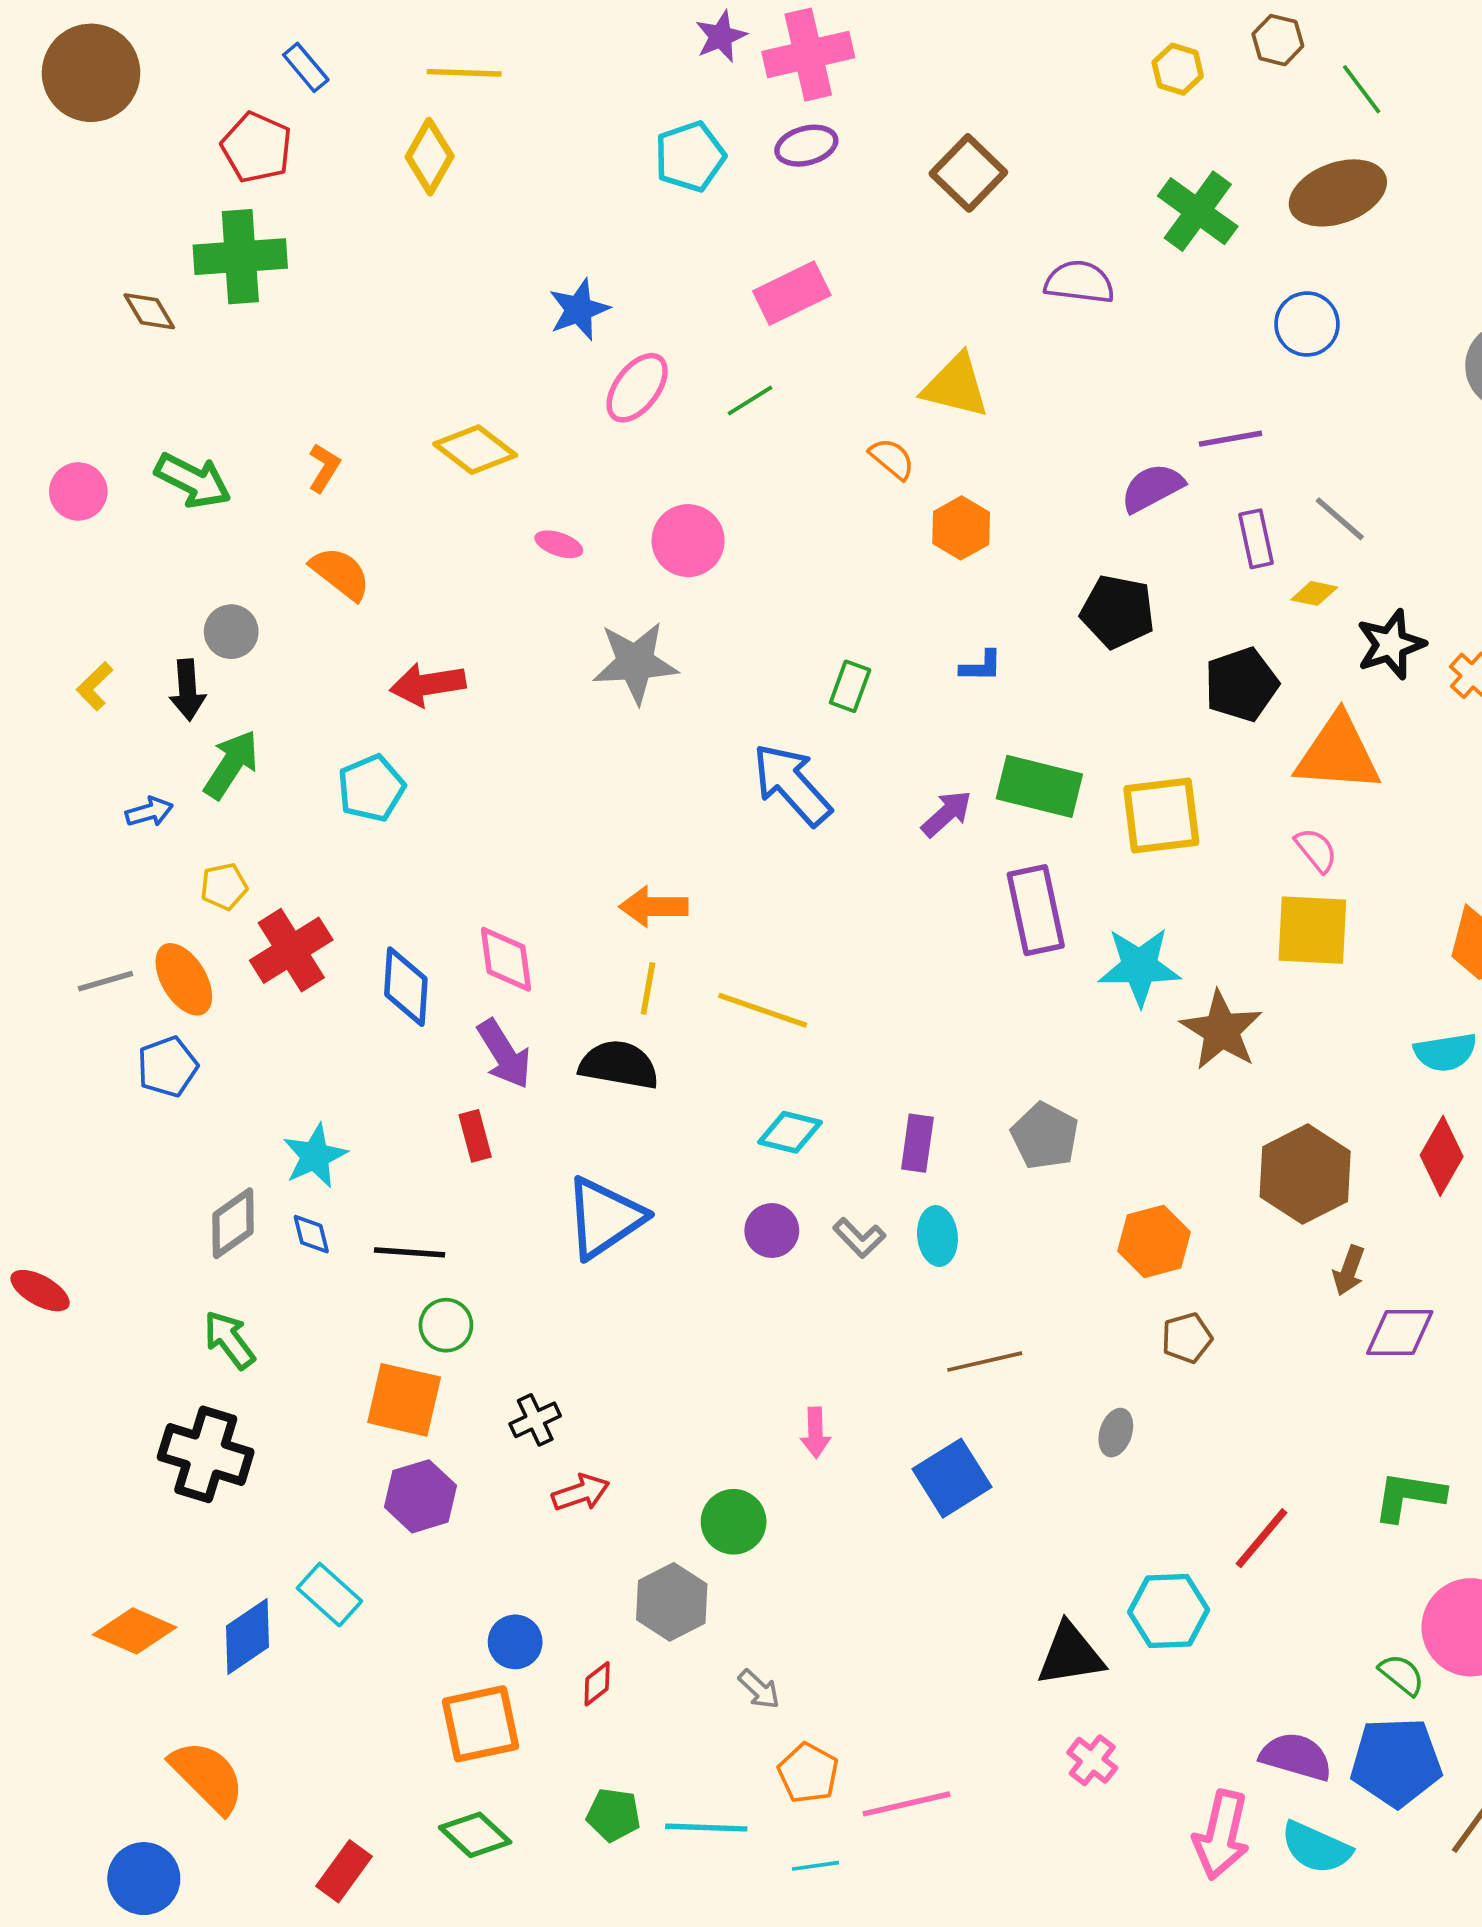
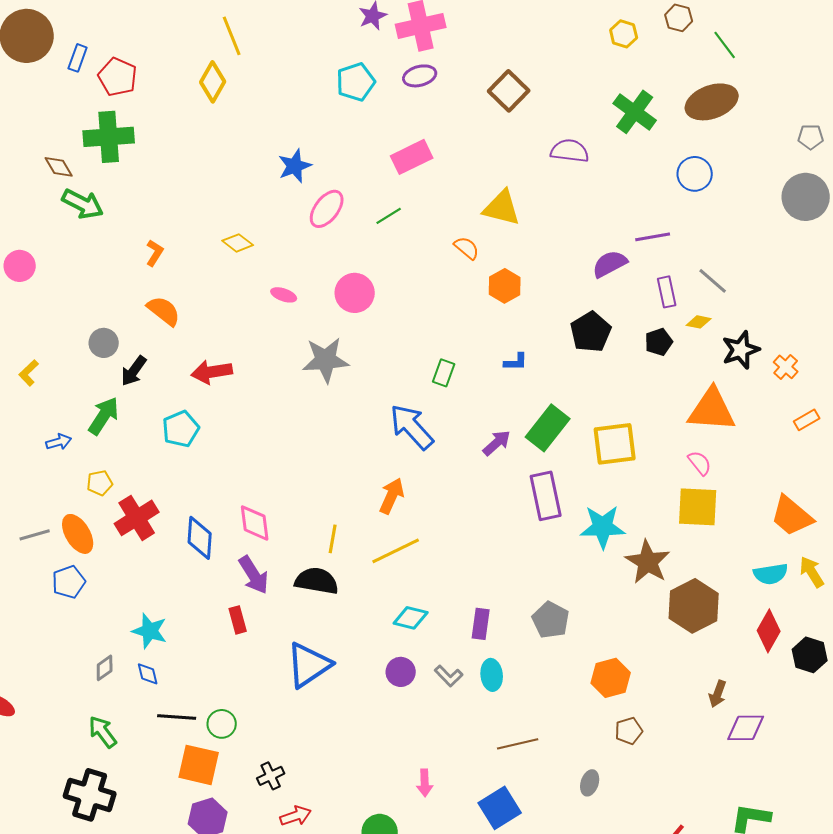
blue rectangle: (306, 67) -> (78, 58), moved, turned 60
yellow line: (464, 73) -> (232, 36), turned 66
yellow diamond: (475, 450) -> (238, 243), size x0.7
green arrow: (193, 481) -> (83, 204), moved
black pentagon: (1118, 612) -> (591, 332), turned 30
black pentagon: (1241, 684) -> (659, 342), moved, size x0.7
black arrow: (187, 690) -> (134, 371), moved, turned 40
green rectangle: (1039, 786) -> (548, 428), turned -66
orange arrow: (653, 907) -> (392, 496), moved, turned 114
yellow line: (763, 1010) -> (396, 551), turned -45
cyan star: (315, 1156) -> (150, 631), turned -30
brown hexagon: (1305, 1174) -> (694, 606), moved
gray diamond: (233, 1223) -> (105, 668), size x0.7
black line: (410, 1252) -> (177, 717), moved

